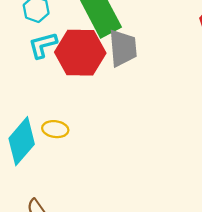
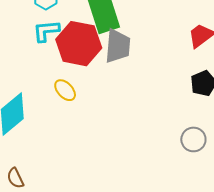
yellow ellipse: (55, 129) -> (65, 90), moved, turned 30

